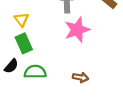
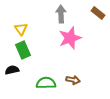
black semicircle: (11, 66) -> (12, 70), turned -144
green semicircle: (35, 72) -> (46, 83), moved

